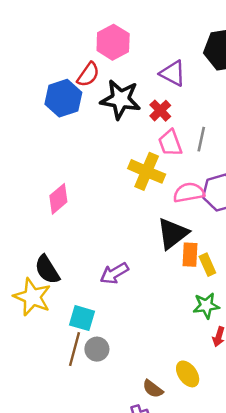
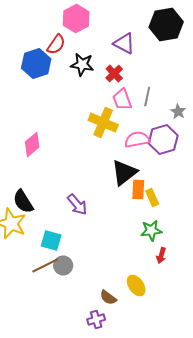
black star: (121, 99) -> (82, 64), size x0.7
purple arrow: (114, 273) -> (77, 204), turned -100
brown line: (75, 349) -> (45, 266), turned 48

